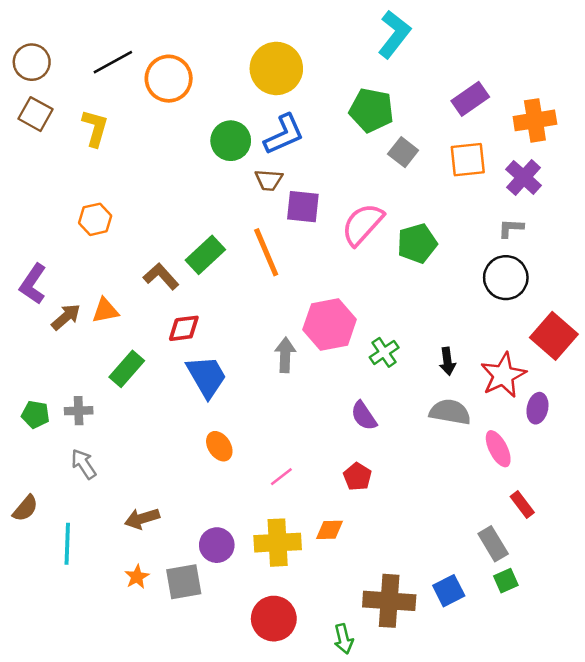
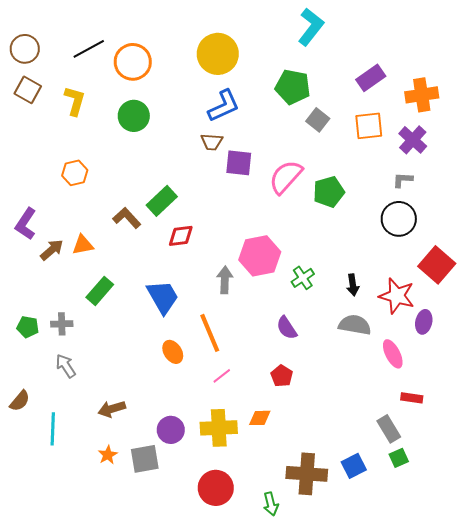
green circle: (231, 141) -> (134, 116), moved
orange line: (266, 252) -> (210, 333), moved
red diamond: (184, 328) -> (181, 236), moved
red star: (503, 375) -> (397, 296), turned -30
red rectangle: (522, 505) -> (412, 398), turned -45

